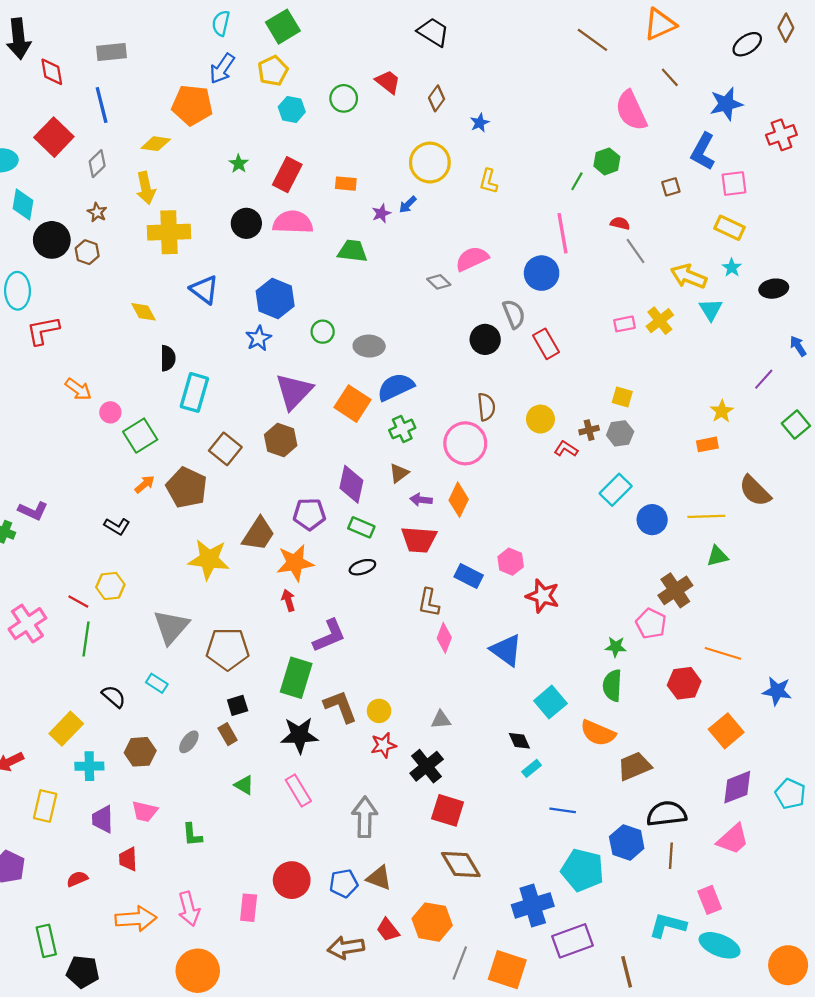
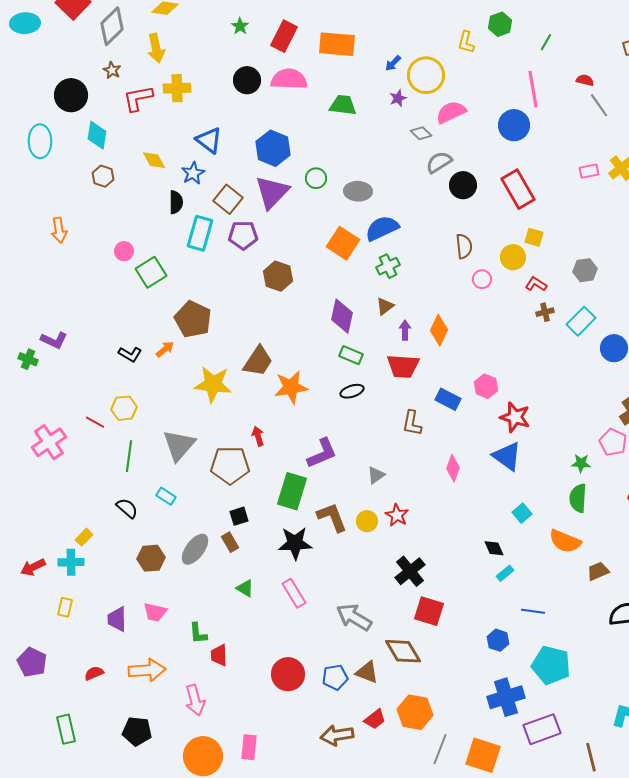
green hexagon: (607, 161) -> (500, 24), moved
yellow circle: (430, 163) -> (426, 75), moved
gray diamond: (97, 164) -> (112, 26), size x1.5
orange rectangle: (346, 184) -> (337, 44), size x1.8
cyan diamond: (23, 205) -> (97, 135), moved
purple star: (381, 213) -> (398, 98), moved
yellow cross: (169, 232) -> (177, 88), size x0.7
brown hexagon: (87, 252) -> (103, 176), moved
gray semicircle: (514, 314) -> (439, 162), moved, turned -100
red L-shape: (43, 331) -> (138, 98), moved
blue star: (259, 338) -> (193, 173), moved
red rectangle: (546, 344) -> (518, 189), size x1.4
orange arrow: (78, 389) -> (59, 230), moved, turned 45
purple triangle: (294, 391) -> (272, 192), moved
yellow square: (622, 397) -> (534, 237), moved
brown cross: (589, 430) -> (545, 312), moved
pink circle: (465, 443) -> (482, 279), moved, size x0.5
brown square: (225, 449) -> (228, 199), moved
orange arrow: (145, 484) -> (165, 349), moved
purple arrow: (421, 500) -> (405, 330), turned 84
purple pentagon: (309, 514) -> (243, 235), moved
red arrow: (288, 600) -> (258, 436), moved
pink diamond: (444, 638) -> (453, 468), moved
green line: (86, 639) -> (129, 456), moved
blue triangle: (506, 650) -> (507, 456), moved
cyan square: (550, 702) -> (522, 513), size x0.7
gray triangle: (441, 720) -> (376, 475), moved, turned -30
yellow rectangle: (66, 729) -> (84, 537), size x0.6
gray ellipse: (189, 742) -> (195, 549), size x1.5
red star: (383, 745) -> (397, 515), moved, turned -30
cyan cross: (89, 766) -> (71, 562), moved
brown trapezoid: (634, 766) -> (598, 571), size x0.7
yellow rectangle: (45, 806) -> (65, 607), size x0.7
gray arrow: (365, 817) -> (354, 617), turned -60
blue hexagon: (627, 842) -> (498, 640), moved, size x0.7
red trapezoid: (128, 859) -> (219, 655), moved
brown diamond: (461, 865) -> (403, 651), moved
pink rectangle: (249, 908) -> (249, 747), moved
orange arrow: (136, 919) -> (147, 670), moved
red trapezoid: (388, 930) -> (375, 719), turned -90
black pentagon: (83, 972) -> (137, 731), moved

